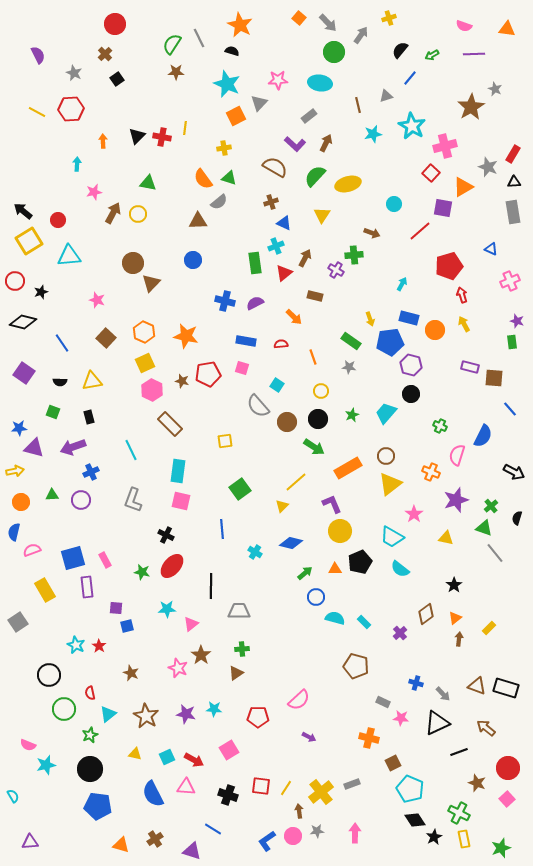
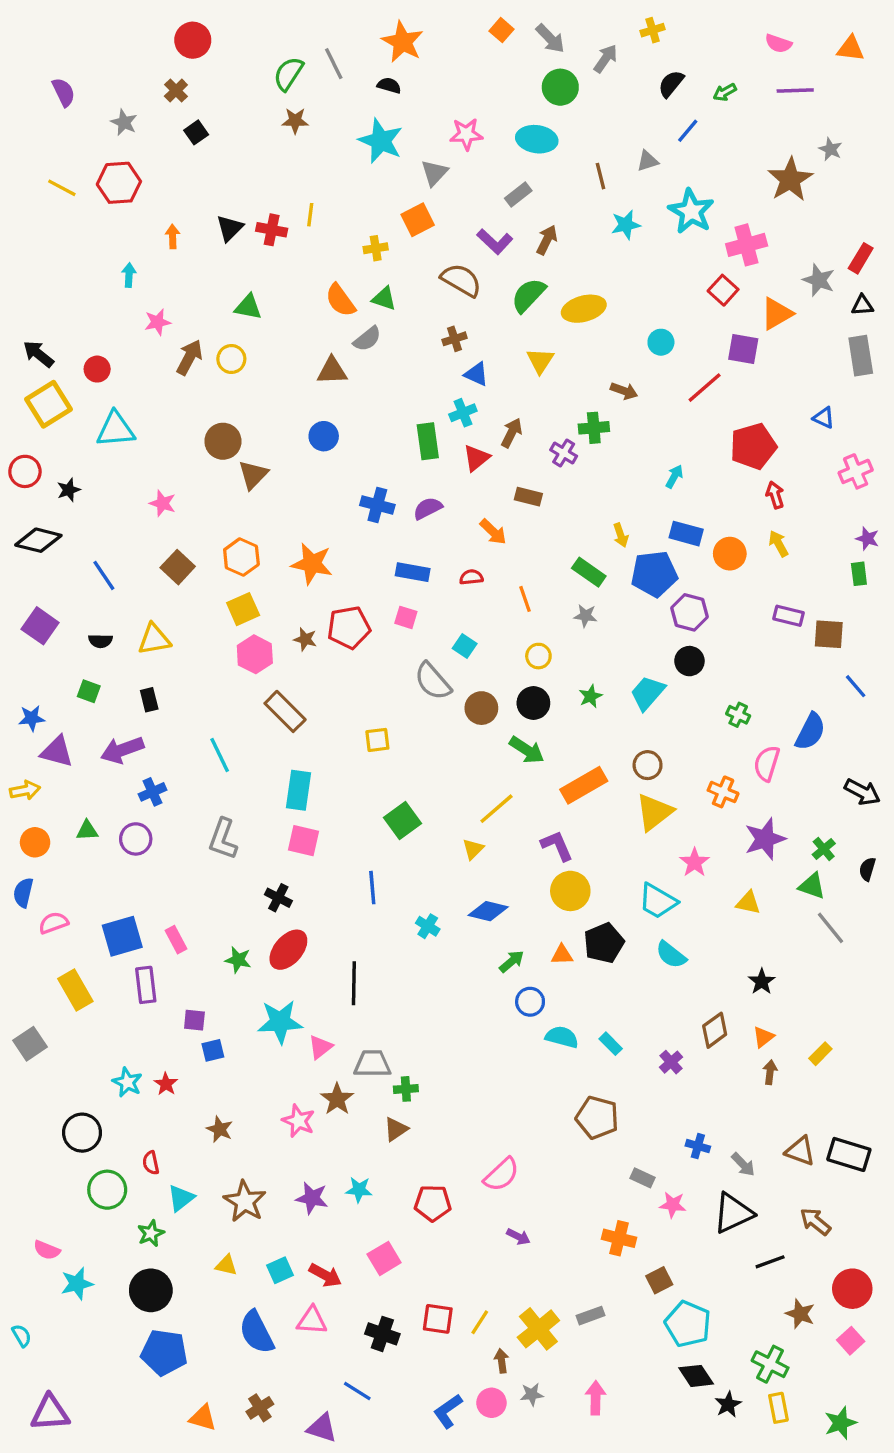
orange square: (236, 116) -> (418, 220), moved
cyan star: (167, 609) -> (280, 1022), size x1.5
gray trapezoid: (239, 611) -> (372, 1064), moved
purple triangle: (30, 842) -> (50, 1413), size x1.4

